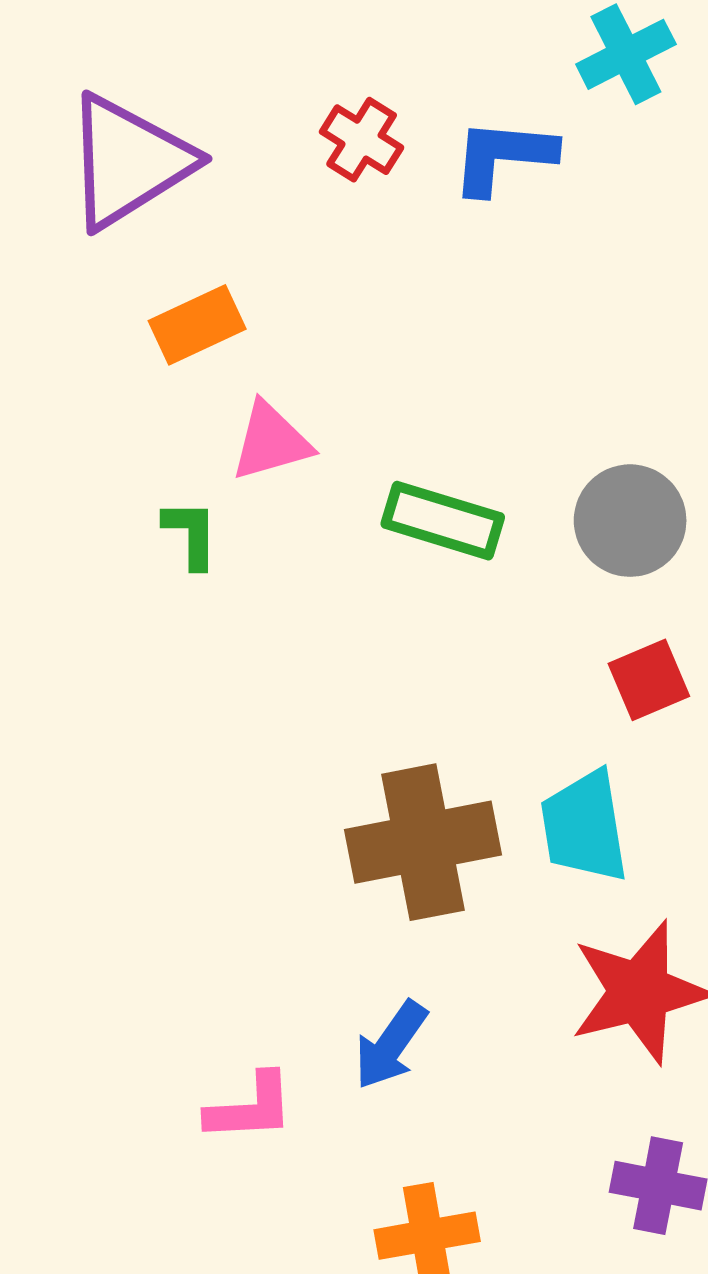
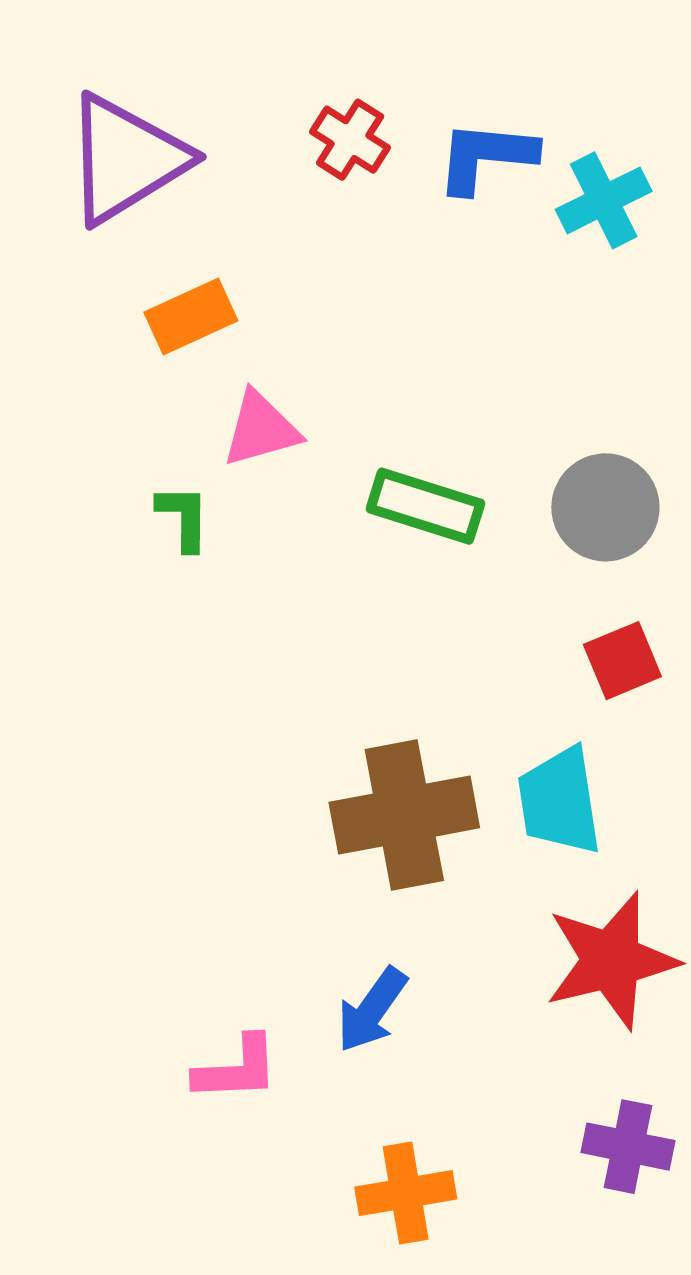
cyan cross: (626, 54) -> (604, 200), moved

